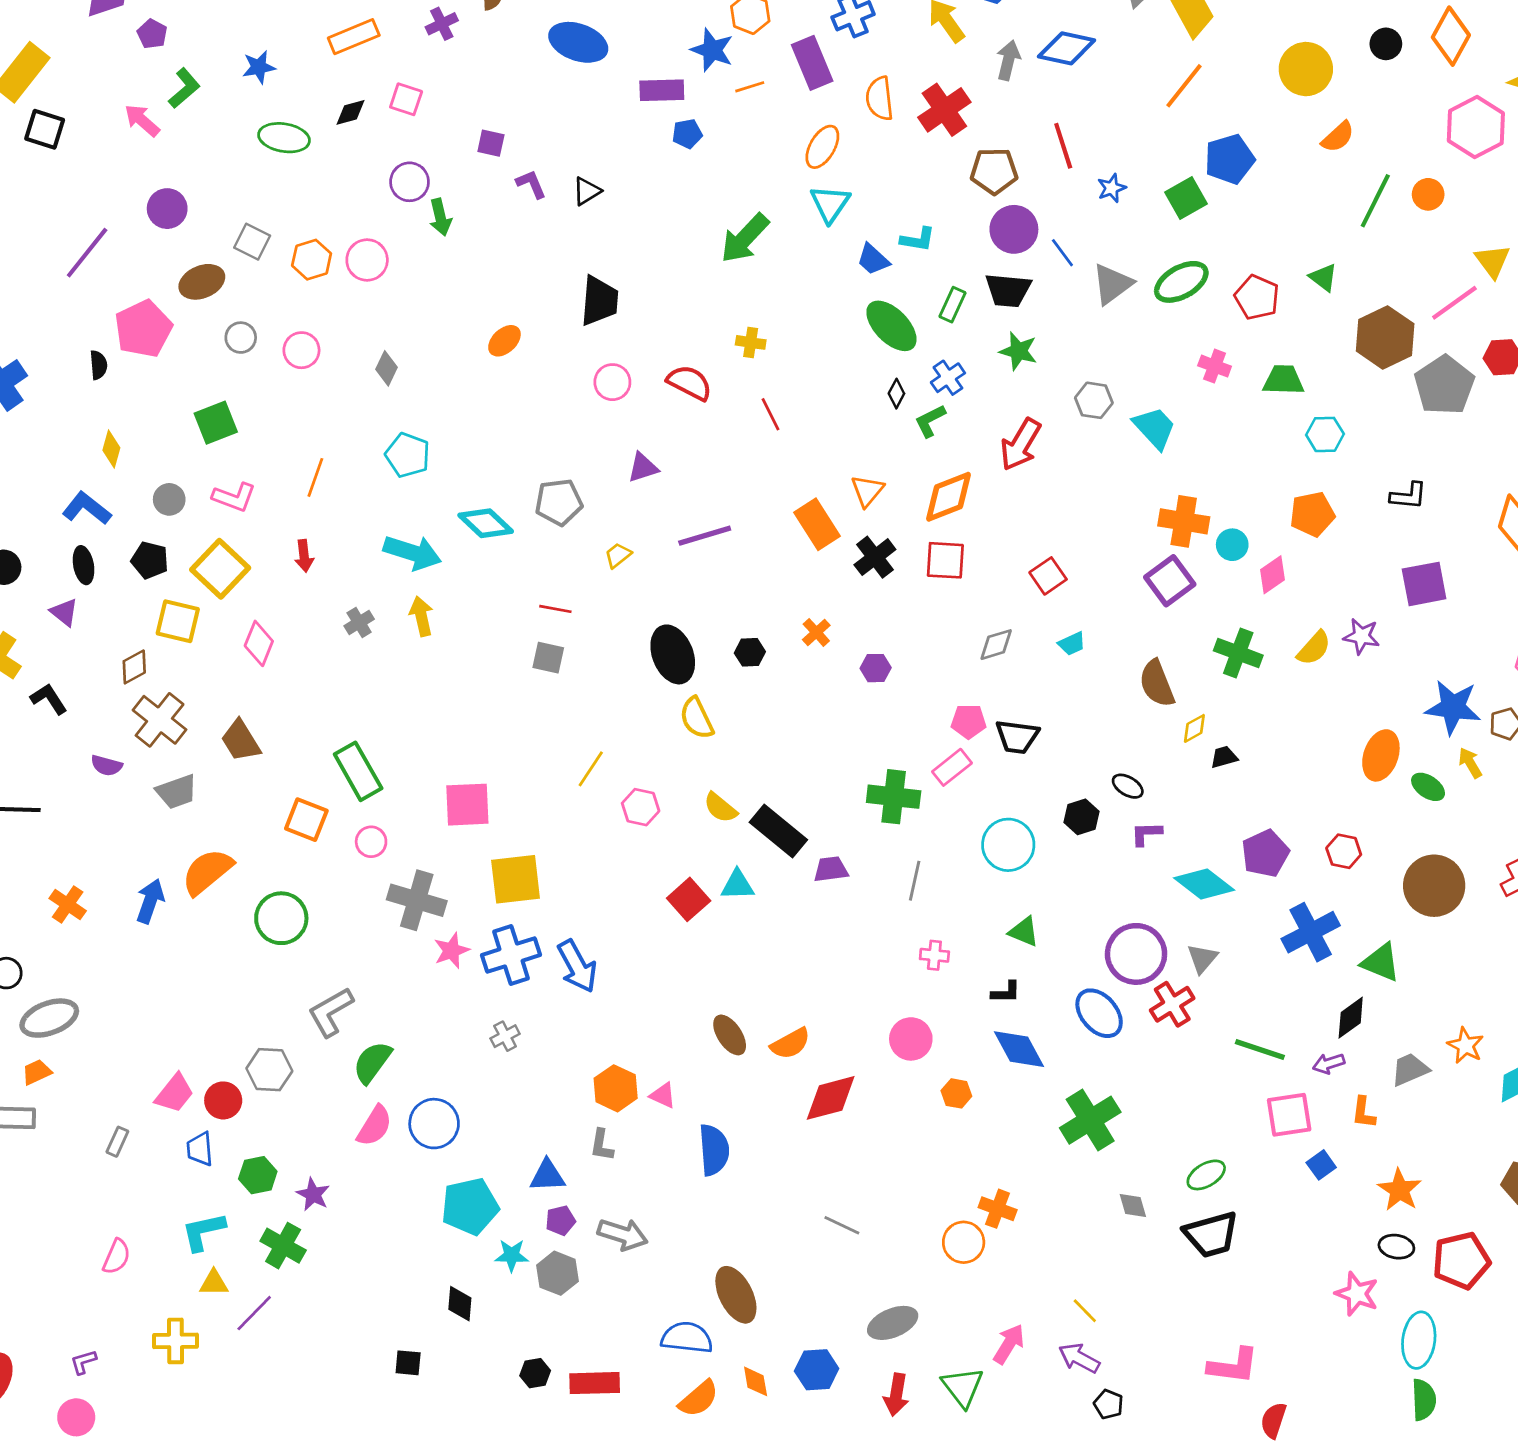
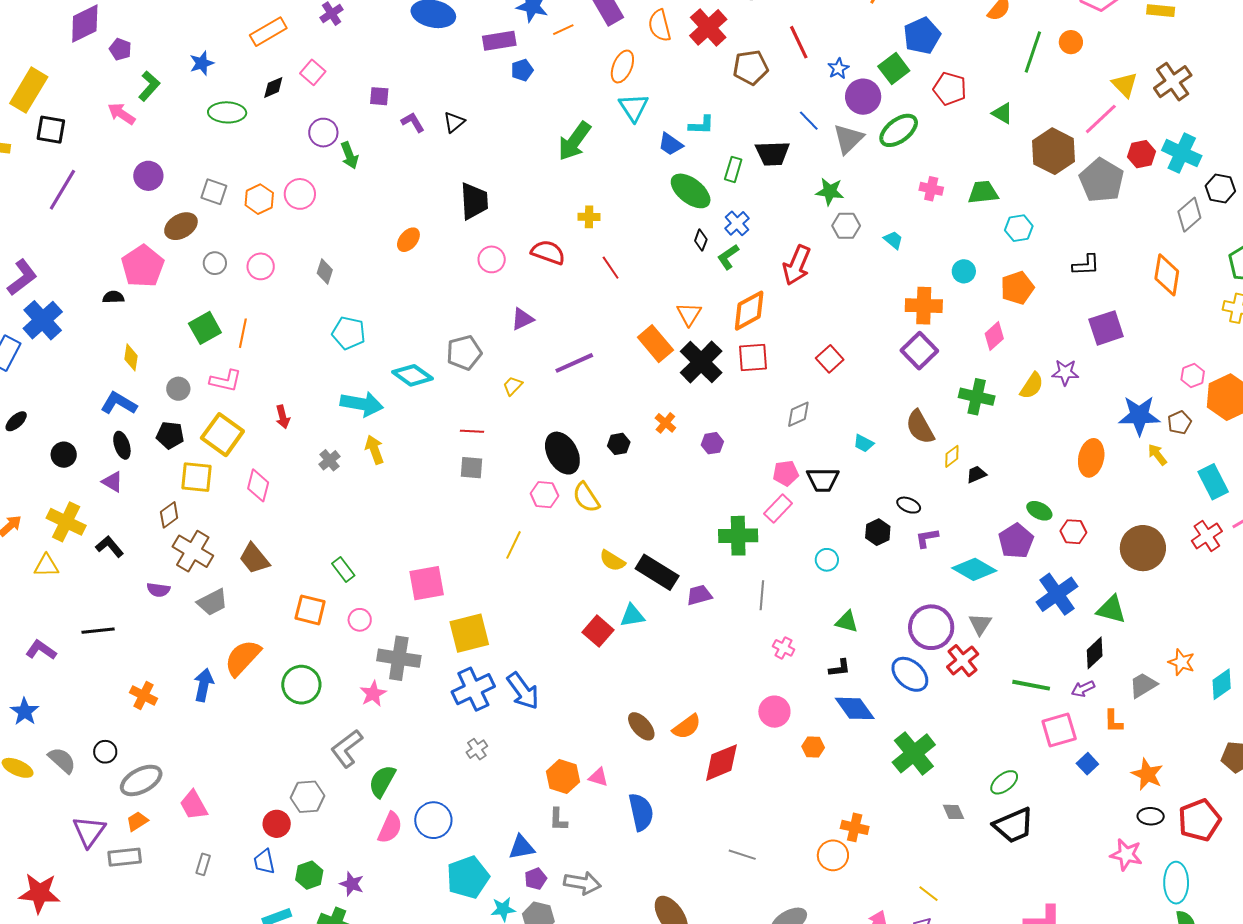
pink square: (406, 99) -> (313, 72), turned 30
purple circle: (1014, 229) -> (863, 97), moved
purple line: (87, 253) -> (62, 190), moved
red pentagon: (1257, 297) -> (950, 89), moved
green star: (1018, 351) -> (830, 192), moved
black semicircle: (98, 365) -> (113, 297), turned -80
cyan trapezoid: (1155, 428) -> (893, 240), size x0.6
orange line: (315, 477) -> (243, 333), moved
cyan circle: (1232, 545) -> (964, 271), moved
black cross: (875, 557) -> (701, 362), size x1.4
cyan trapezoid: (1072, 644) -> (864, 443), moved, turned 60
green rectangle: (358, 771) -> (343, 569), size x0.6
green ellipse: (1428, 787) -> (1039, 511), moved
pink hexagon: (641, 807) -> (544, 495), moved
cyan circle: (1008, 845) -> (827, 560), size x0.6
pink star: (452, 951) -> (373, 694), moved
pink cross: (934, 955) -> (784, 648), turned 30
pink trapezoid: (175, 1093) -> (194, 805), moved, turned 120

